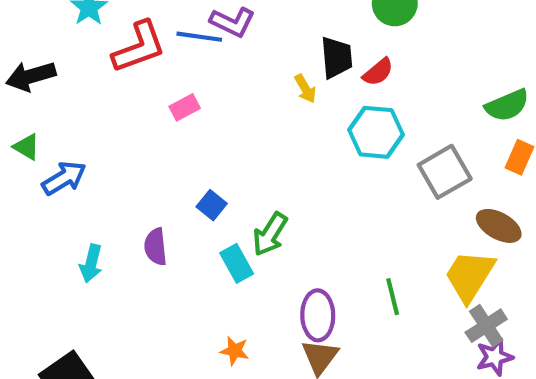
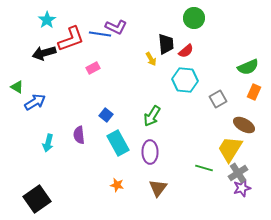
black arrow: (31, 76) -> (44, 53), moved
gray square: (445, 172) -> (218, 99), size x0.7
green arrow: (270, 234) -> (152, 116), moved
cyan rectangle: (237, 263) -> (118, 143), size x1.4
green line: (393, 297) -> (204, 168), moved, turned -60
purple ellipse: (318, 315) -> (150, 152), moved

